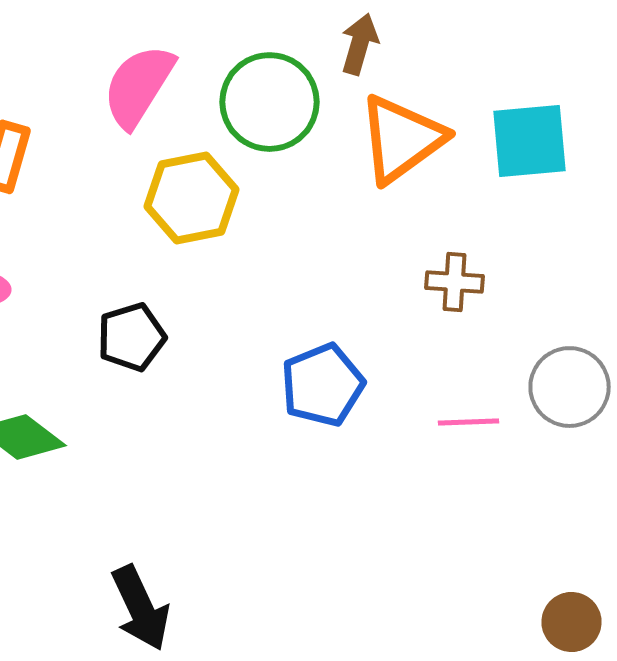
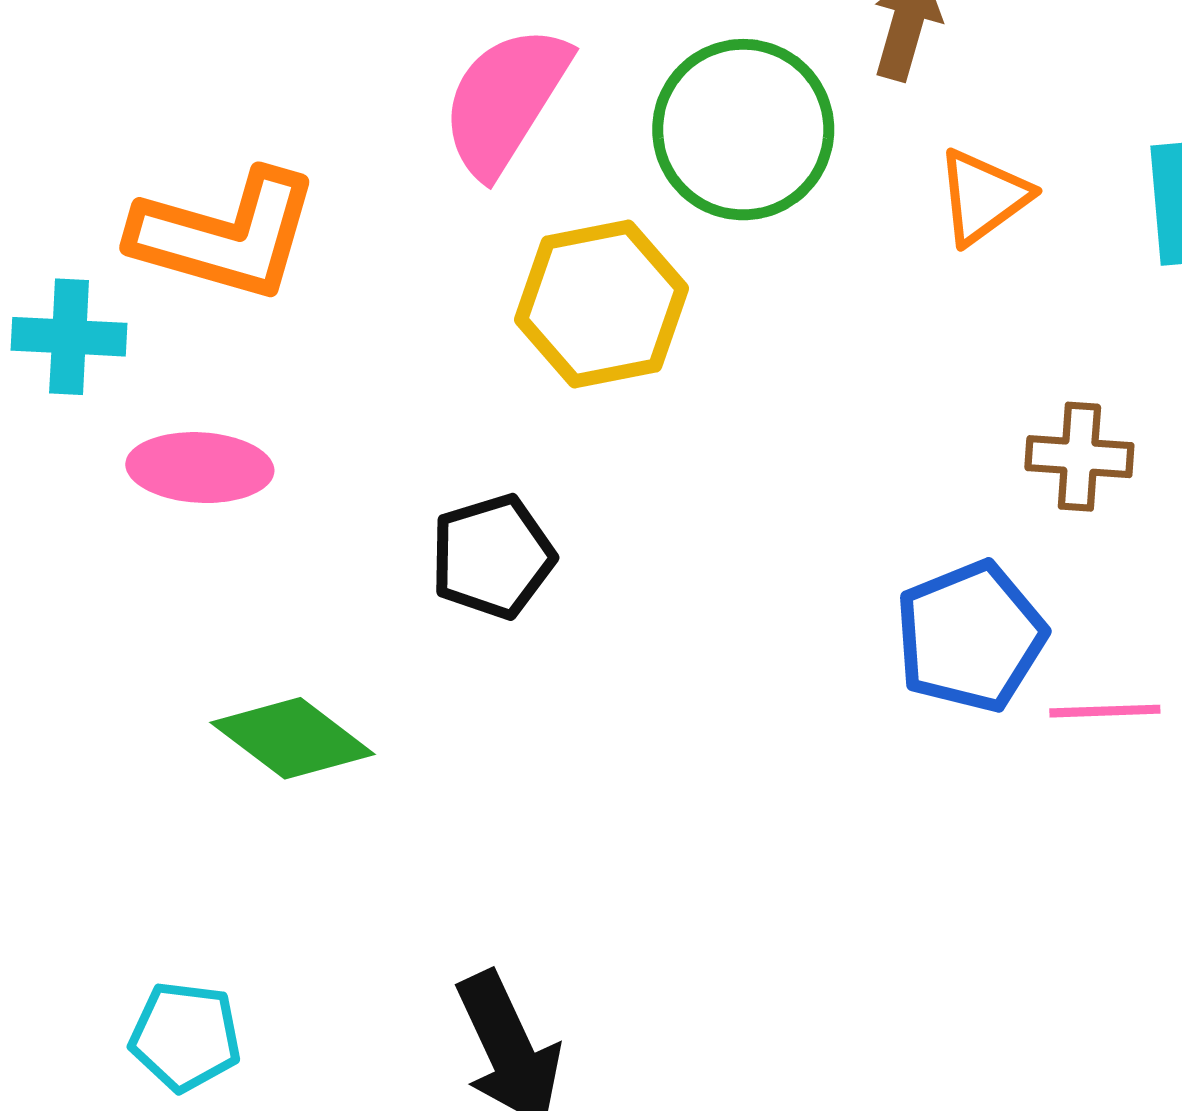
orange triangle: (402, 139) -> (983, 197), size x0.6
blue pentagon: (322, 385) -> (970, 637), moved

